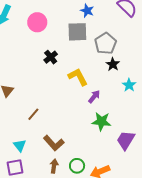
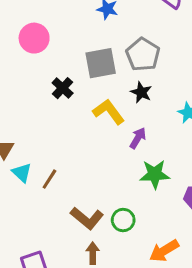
gray square: (77, 32) -> (101, 63), moved
black star: (113, 64) -> (141, 92), moved
cyan triangle: (20, 145) -> (22, 173), moved
green circle: (77, 166) -> (123, 220), moved

